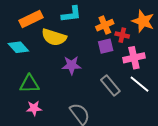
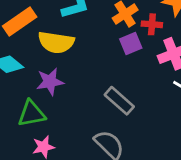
purple star: (71, 65) -> (50, 82), moved
gray rectangle: (110, 85) -> (119, 101), moved

